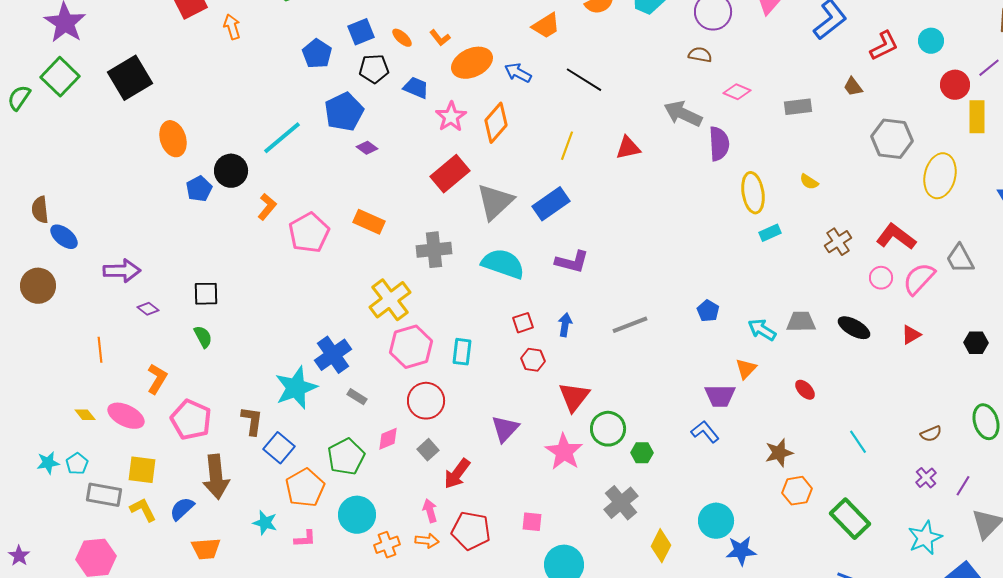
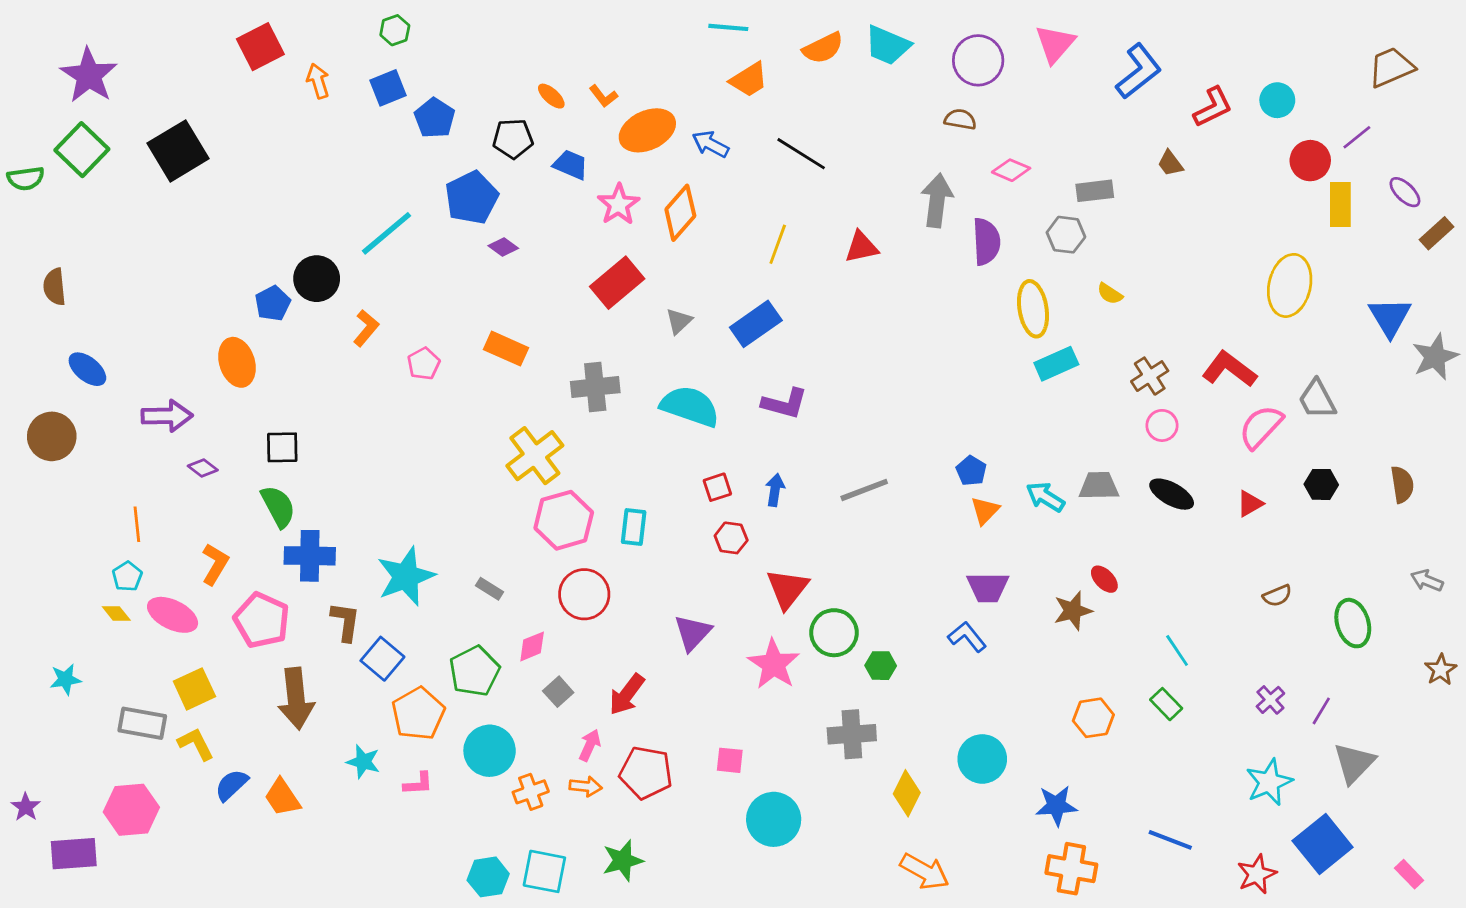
blue square: (361, 32) -> (388, 88), moved
green semicircle: (19, 98) -> (26, 178), turned -132
gray arrow: (683, 114) -> (937, 200), turned 72
orange ellipse: (173, 139) -> (237, 362), moved
gray hexagon: (892, 139) -> (1066, 235), moved, size x0.7
gray triangle: (495, 202) -> (679, 321), size x0.5
brown semicircle: (40, 210) -> (54, 287), moved
pink pentagon: (309, 233) -> (424, 364), size x0.6
cyan rectangle: (770, 233) -> (1056, 364), size x1.4
pink circle: (881, 278) -> (1162, 425), moved
green semicircle: (203, 337) -> (278, 506), size x1.4
black hexagon: (976, 343) -> (1321, 484), moved
blue cross: (333, 355) -> (310, 556), moved, turned 36
orange triangle: (746, 369) -> (985, 511), moved
brown semicircle: (931, 434) -> (1277, 596), moved
gray square: (428, 450) -> (558, 692), moved
brown star: (779, 453) -> (1073, 611), moved
cyan pentagon: (77, 464) -> (127, 576), moved
yellow square: (142, 470) -> (194, 689), turned -32
gray cross: (621, 503) -> (852, 734), turned 36
blue semicircle: (182, 509) -> (232, 785), moved
pink arrow: (430, 511) -> (590, 745), turned 40
green rectangle: (850, 519) -> (1166, 704), moved, size x0.6
orange trapezoid: (206, 549) -> (282, 797), turned 60
blue star: (741, 551) -> (1056, 806), moved

